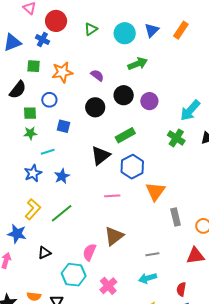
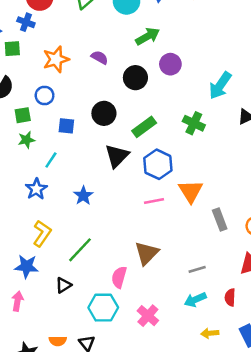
green square: (34, 66) -> (12, 49), moved
purple circle: (149, 101) -> (170, 64), moved
black circle: (95, 107) -> (104, 113), moved
green cross: (176, 138) -> (194, 123), moved
cyan line: (48, 152) -> (51, 160), turned -32
blue star: (62, 176) -> (83, 196), moved
pink line: (112, 196) -> (154, 201), moved
green line: (62, 213) -> (80, 250), moved
red semicircle: (181, 289) -> (230, 297), moved

